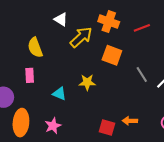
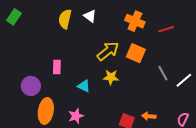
yellow arrow: (81, 37) -> (108, 51), moved
yellow semicircle: (35, 47) -> (65, 19), moved, turned 30

